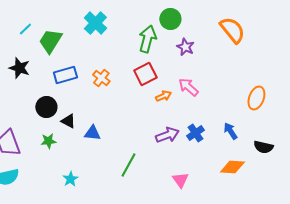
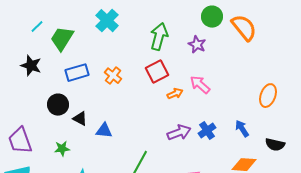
green circle: (170, 19) -> (212, 17), moved
green star: (48, 141) -> (62, 149), moved

